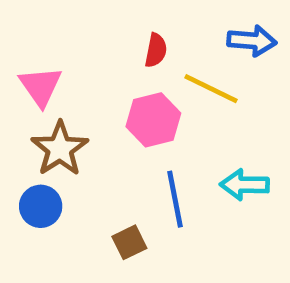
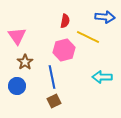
brown star: (60, 149) -> (25, 62), size x0.7
blue line: (175, 199) -> (52, 77), moved

